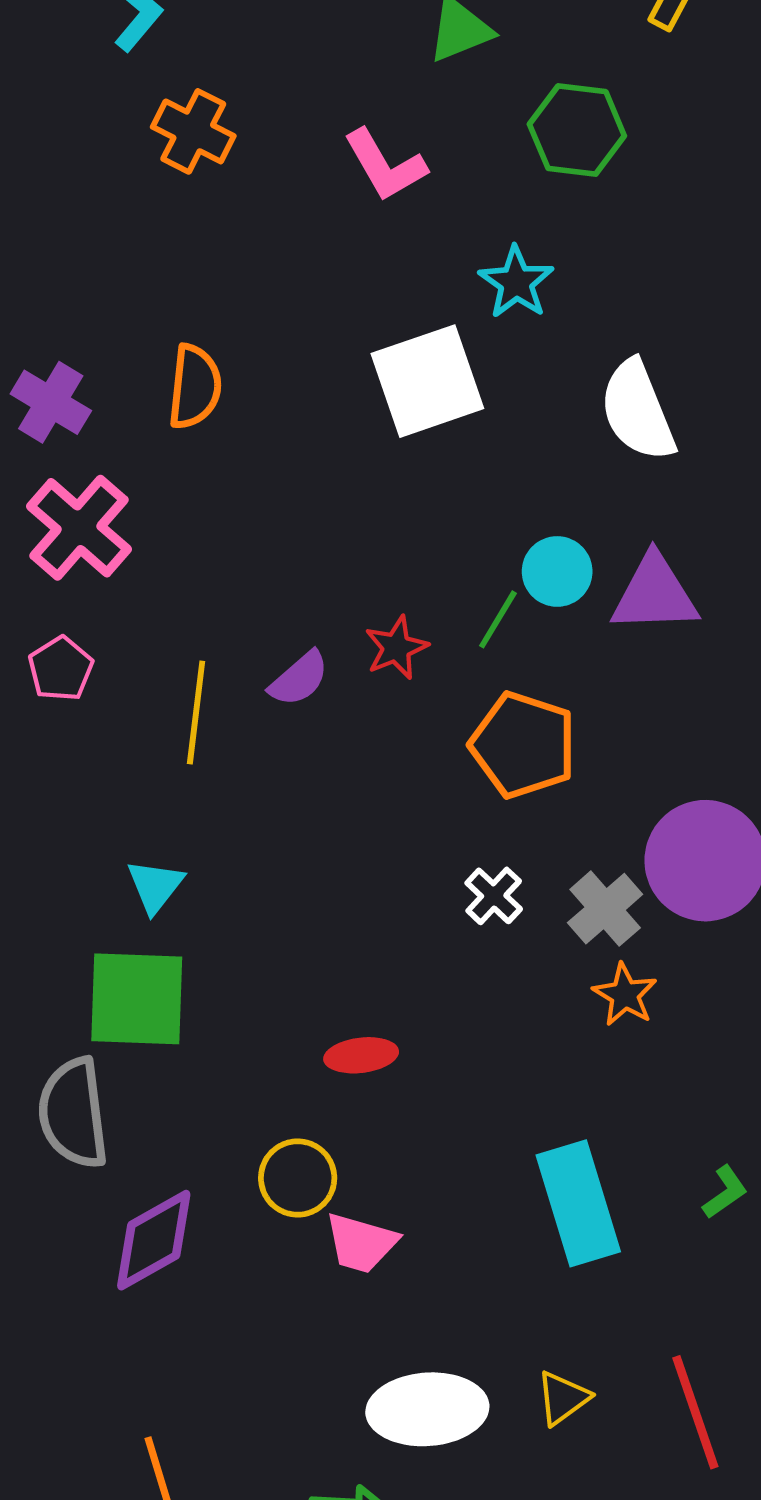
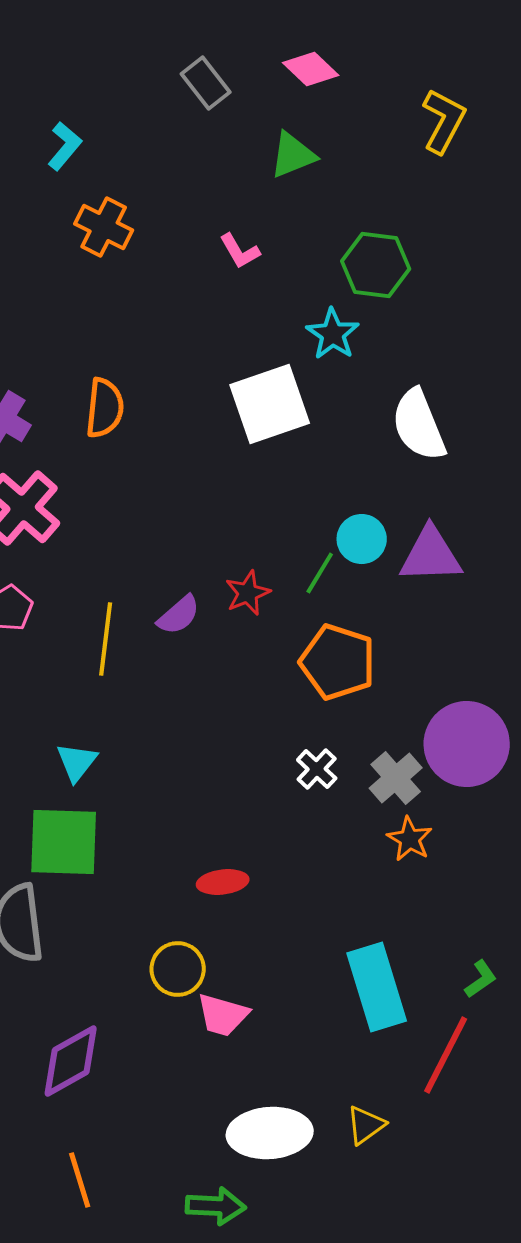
green hexagon: (577, 130) -> (376, 265), moved
pink L-shape: (385, 165) -> (240, 251), size x0.7
purple diamond: (154, 1240) -> (71, 1061), moved
red line: (695, 1412) -> (446, 1055), moved, turned 46

